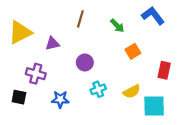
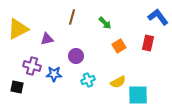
blue L-shape: (153, 16) -> (158, 17), moved
red rectangle: (164, 70) -> (148, 43), moved
blue star: (60, 99) -> (54, 74), moved

